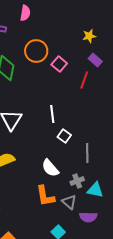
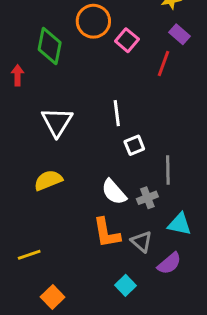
white square: (64, 136) -> (134, 145), turned 32
gray cross: (77, 181) -> (147, 198), moved
purple semicircle: (88, 217) -> (169, 263), turned -42

